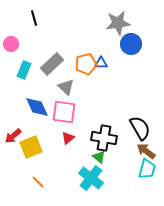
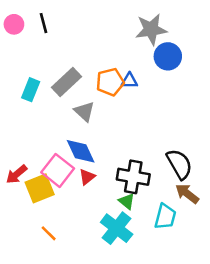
pink circle: (11, 44) -> (14, 24), moved
blue diamond: (37, 107) -> (81, 151), moved
pink square: (64, 112) -> (58, 170), moved, turned 30
cyan trapezoid: (147, 169) -> (165, 217), moved

